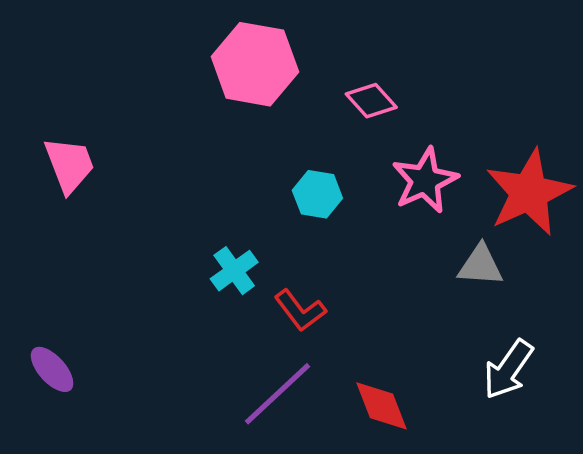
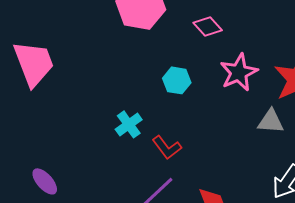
pink trapezoid: (69, 165) -> (34, 63), size x1.4
purple ellipse: (52, 369) -> (45, 181), moved

